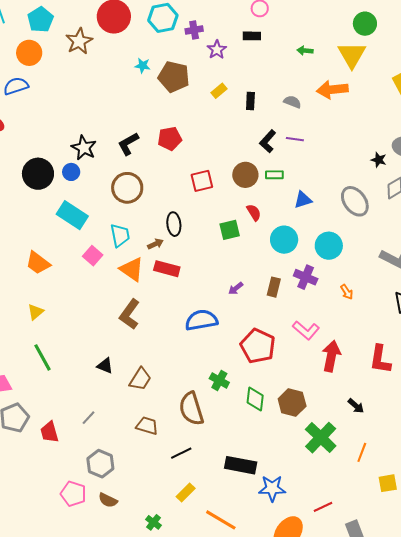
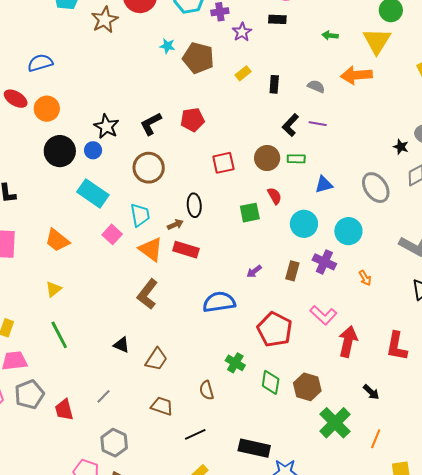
orange circle: (29, 53) -> (47, 109), moved
brown semicircle: (191, 409) -> (207, 390), size x0.6

